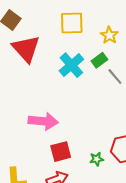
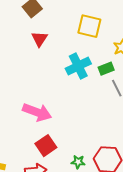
red triangle: (26, 49) -> (39, 39), size x0.6
red square: (61, 152) -> (46, 146), turned -35

